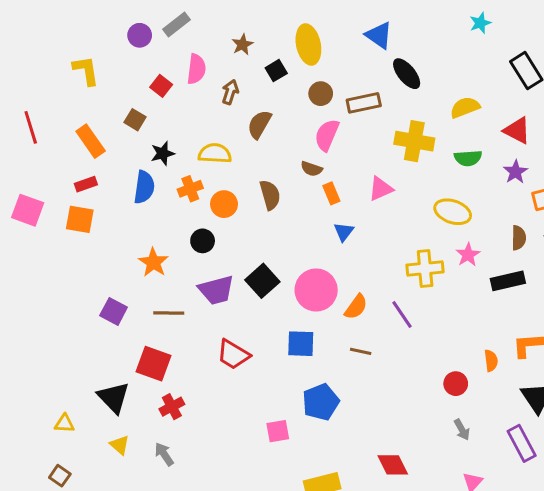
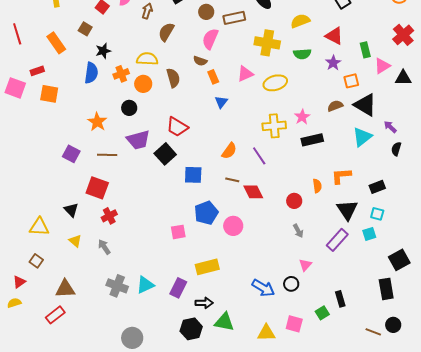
yellow semicircle: (215, 153) -> (147, 59), moved
red rectangle: (86, 184) -> (37, 71), moved
yellow ellipse: (453, 212) -> (275, 83), moved, turned -35
brown semicircle: (519, 238) -> (335, 106), turned -112
black square: (262, 281) -> (165, 154), moved
black rectangle: (508, 281) -> (312, 140), moved
pink circle: (316, 290) -> (233, 226), moved, size x0.7
red trapezoid: (233, 354) -> (177, 127), moved
black triangle: (114, 397) -> (71, 210), size x0.7
yellow triangle: (64, 423) -> (39, 227), size x1.5
purple rectangle: (522, 443) -> (337, 240), turned 70
red diamond: (393, 465) -> (253, 192), moved

